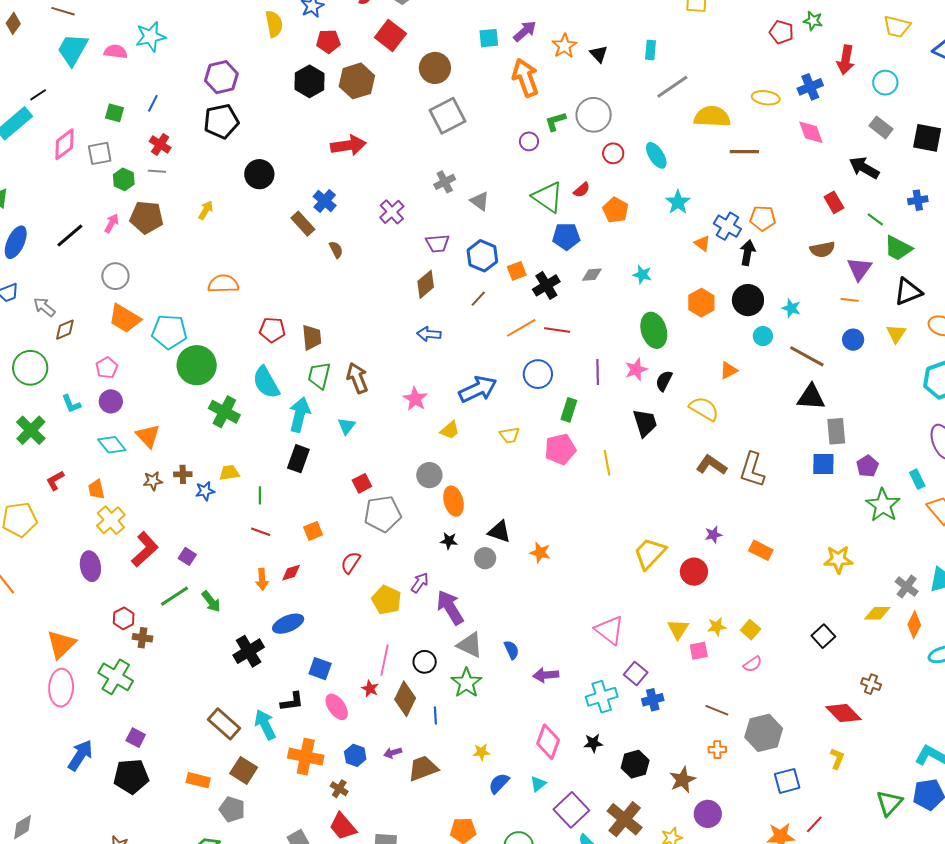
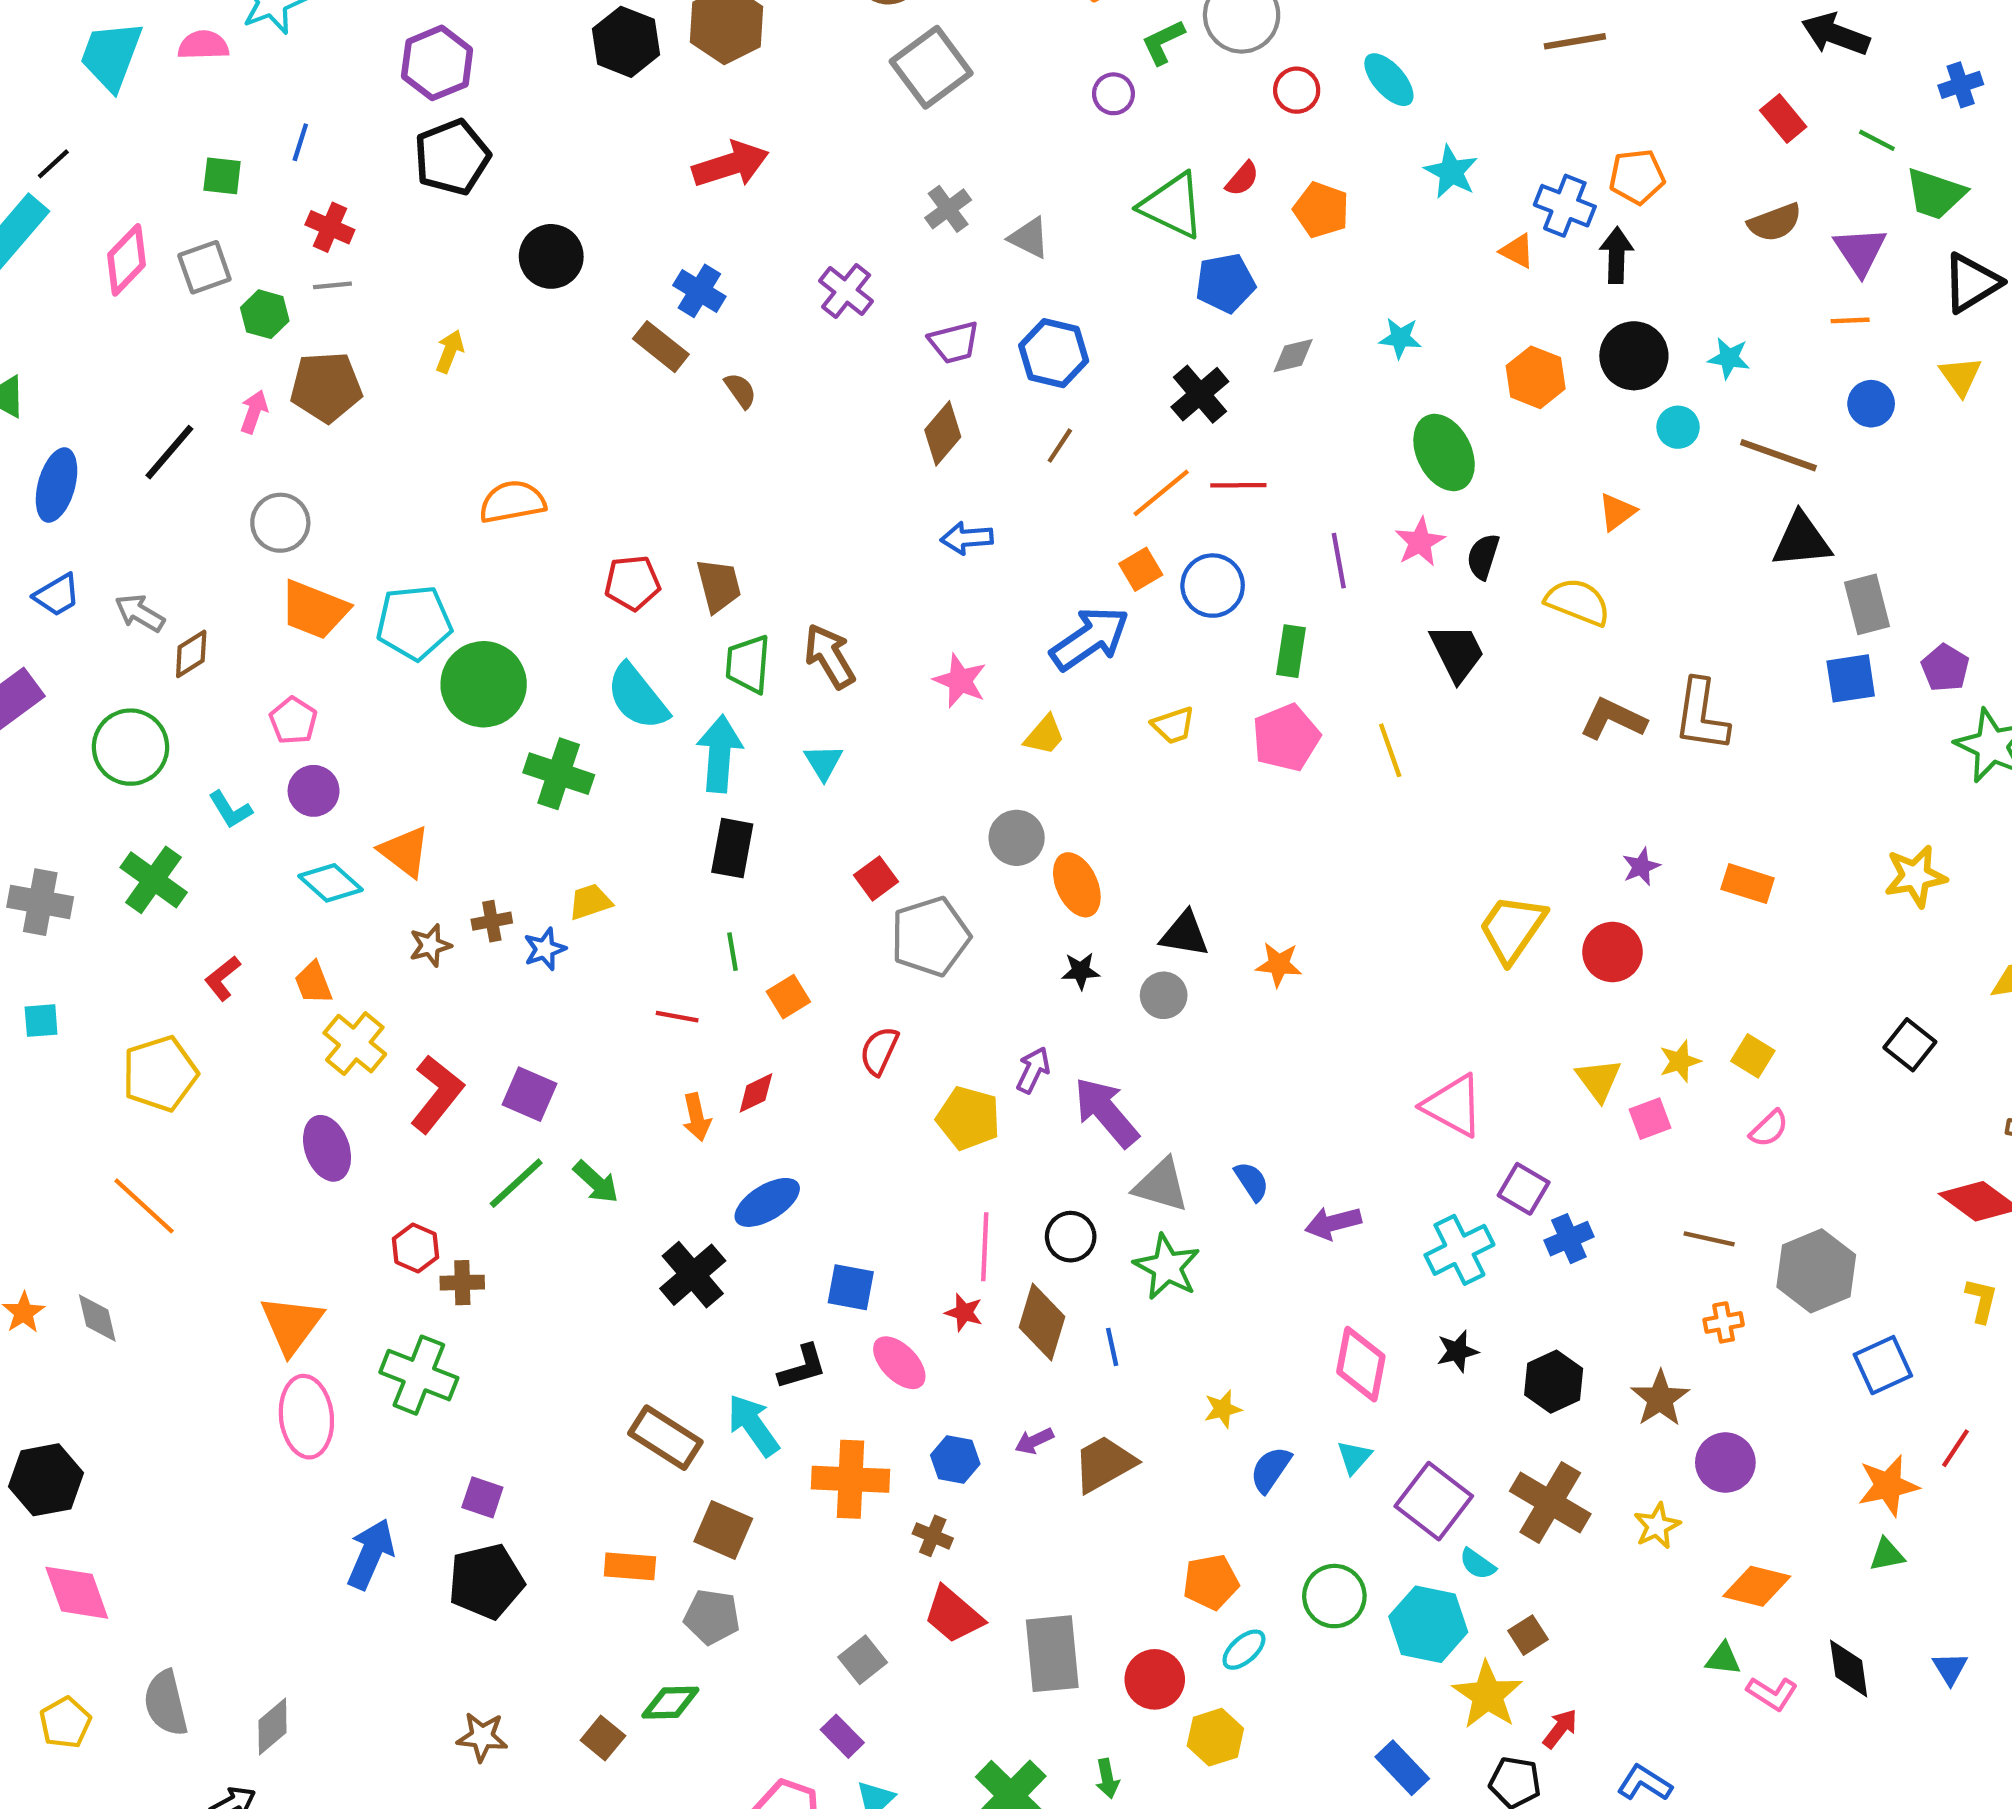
orange square: (517, 271) -> (1141, 569), moved
green line: (260, 495) -> (733, 952), moved
purple square: (187, 556) -> (530, 1094), size x1.4

